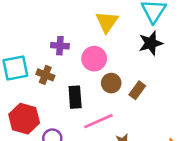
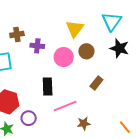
black star: (151, 43) -> (119, 48), moved, turned 30
brown cross: (45, 75) -> (17, 34), moved, turned -32
brown circle: (111, 83) -> (86, 51), moved

